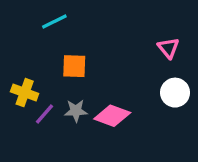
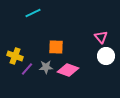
pink triangle: (168, 48) -> (101, 37), moved
orange square: (74, 66) -> (56, 47), moved

